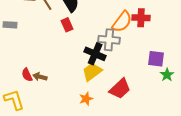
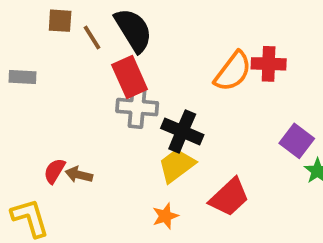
red rectangle: (67, 25) -> (130, 77), size x1.5
gray cross: (109, 40) -> (137, 107), moved
purple square: (156, 59) -> (297, 141), turned 30
red semicircle: (27, 75) -> (54, 171), turned 56

